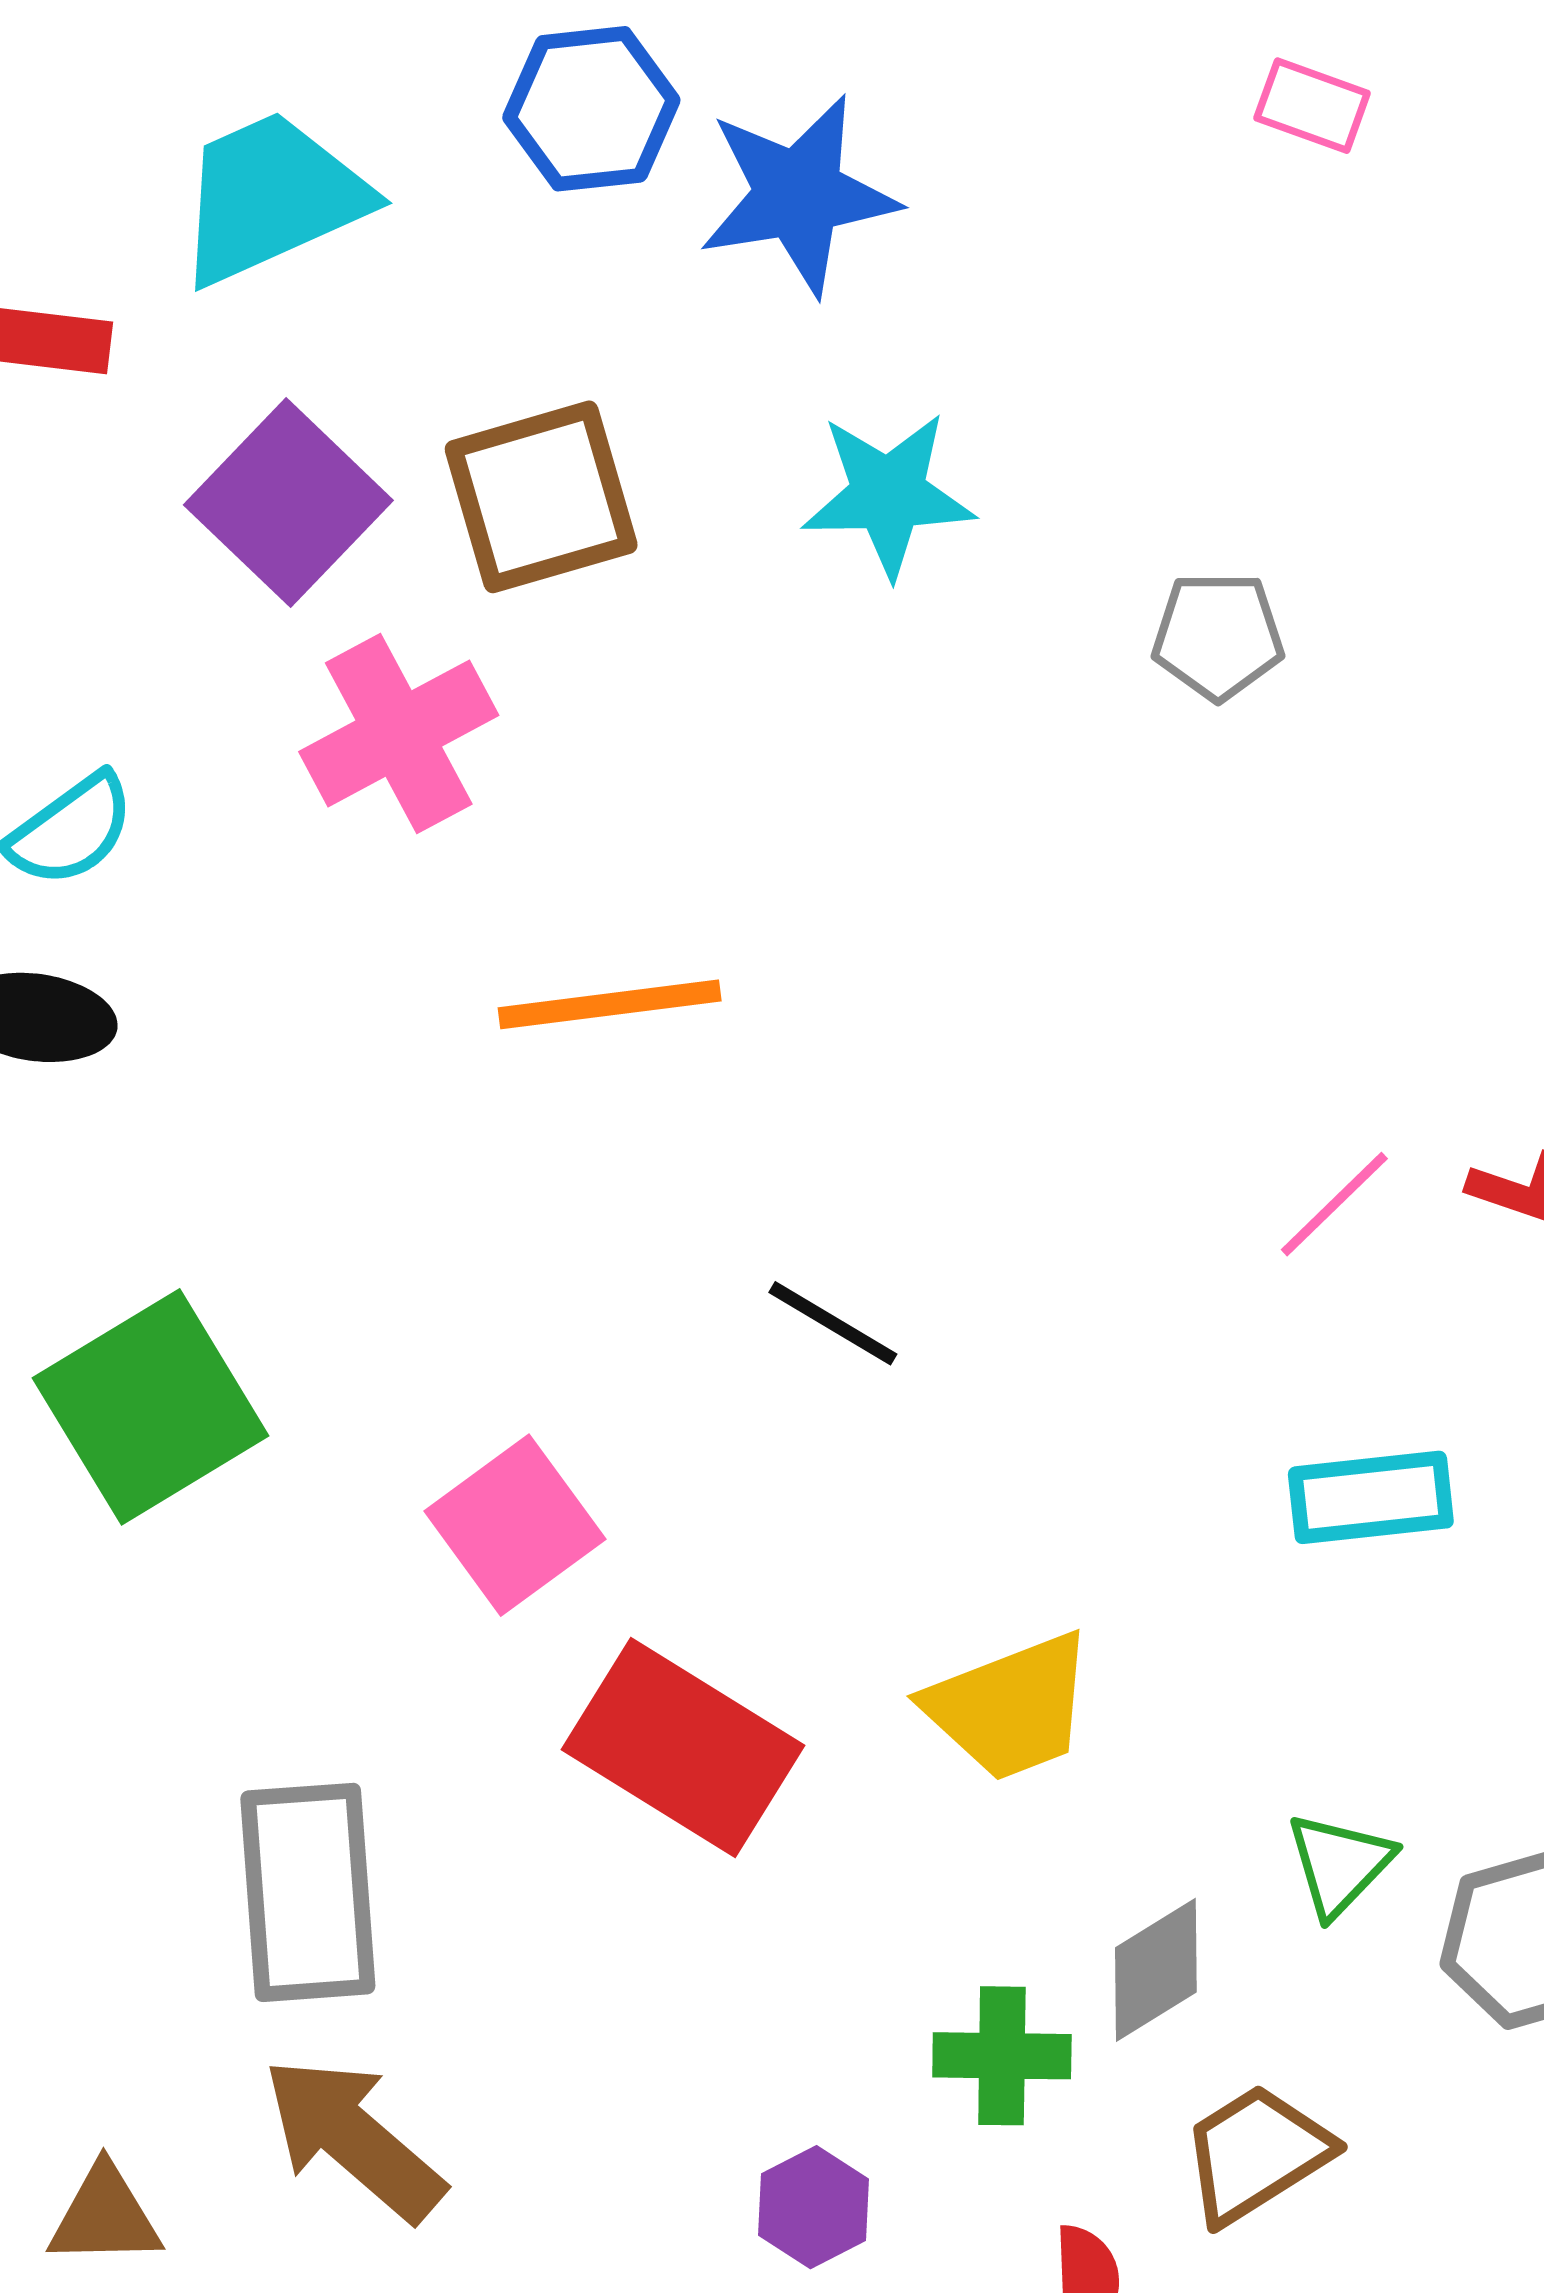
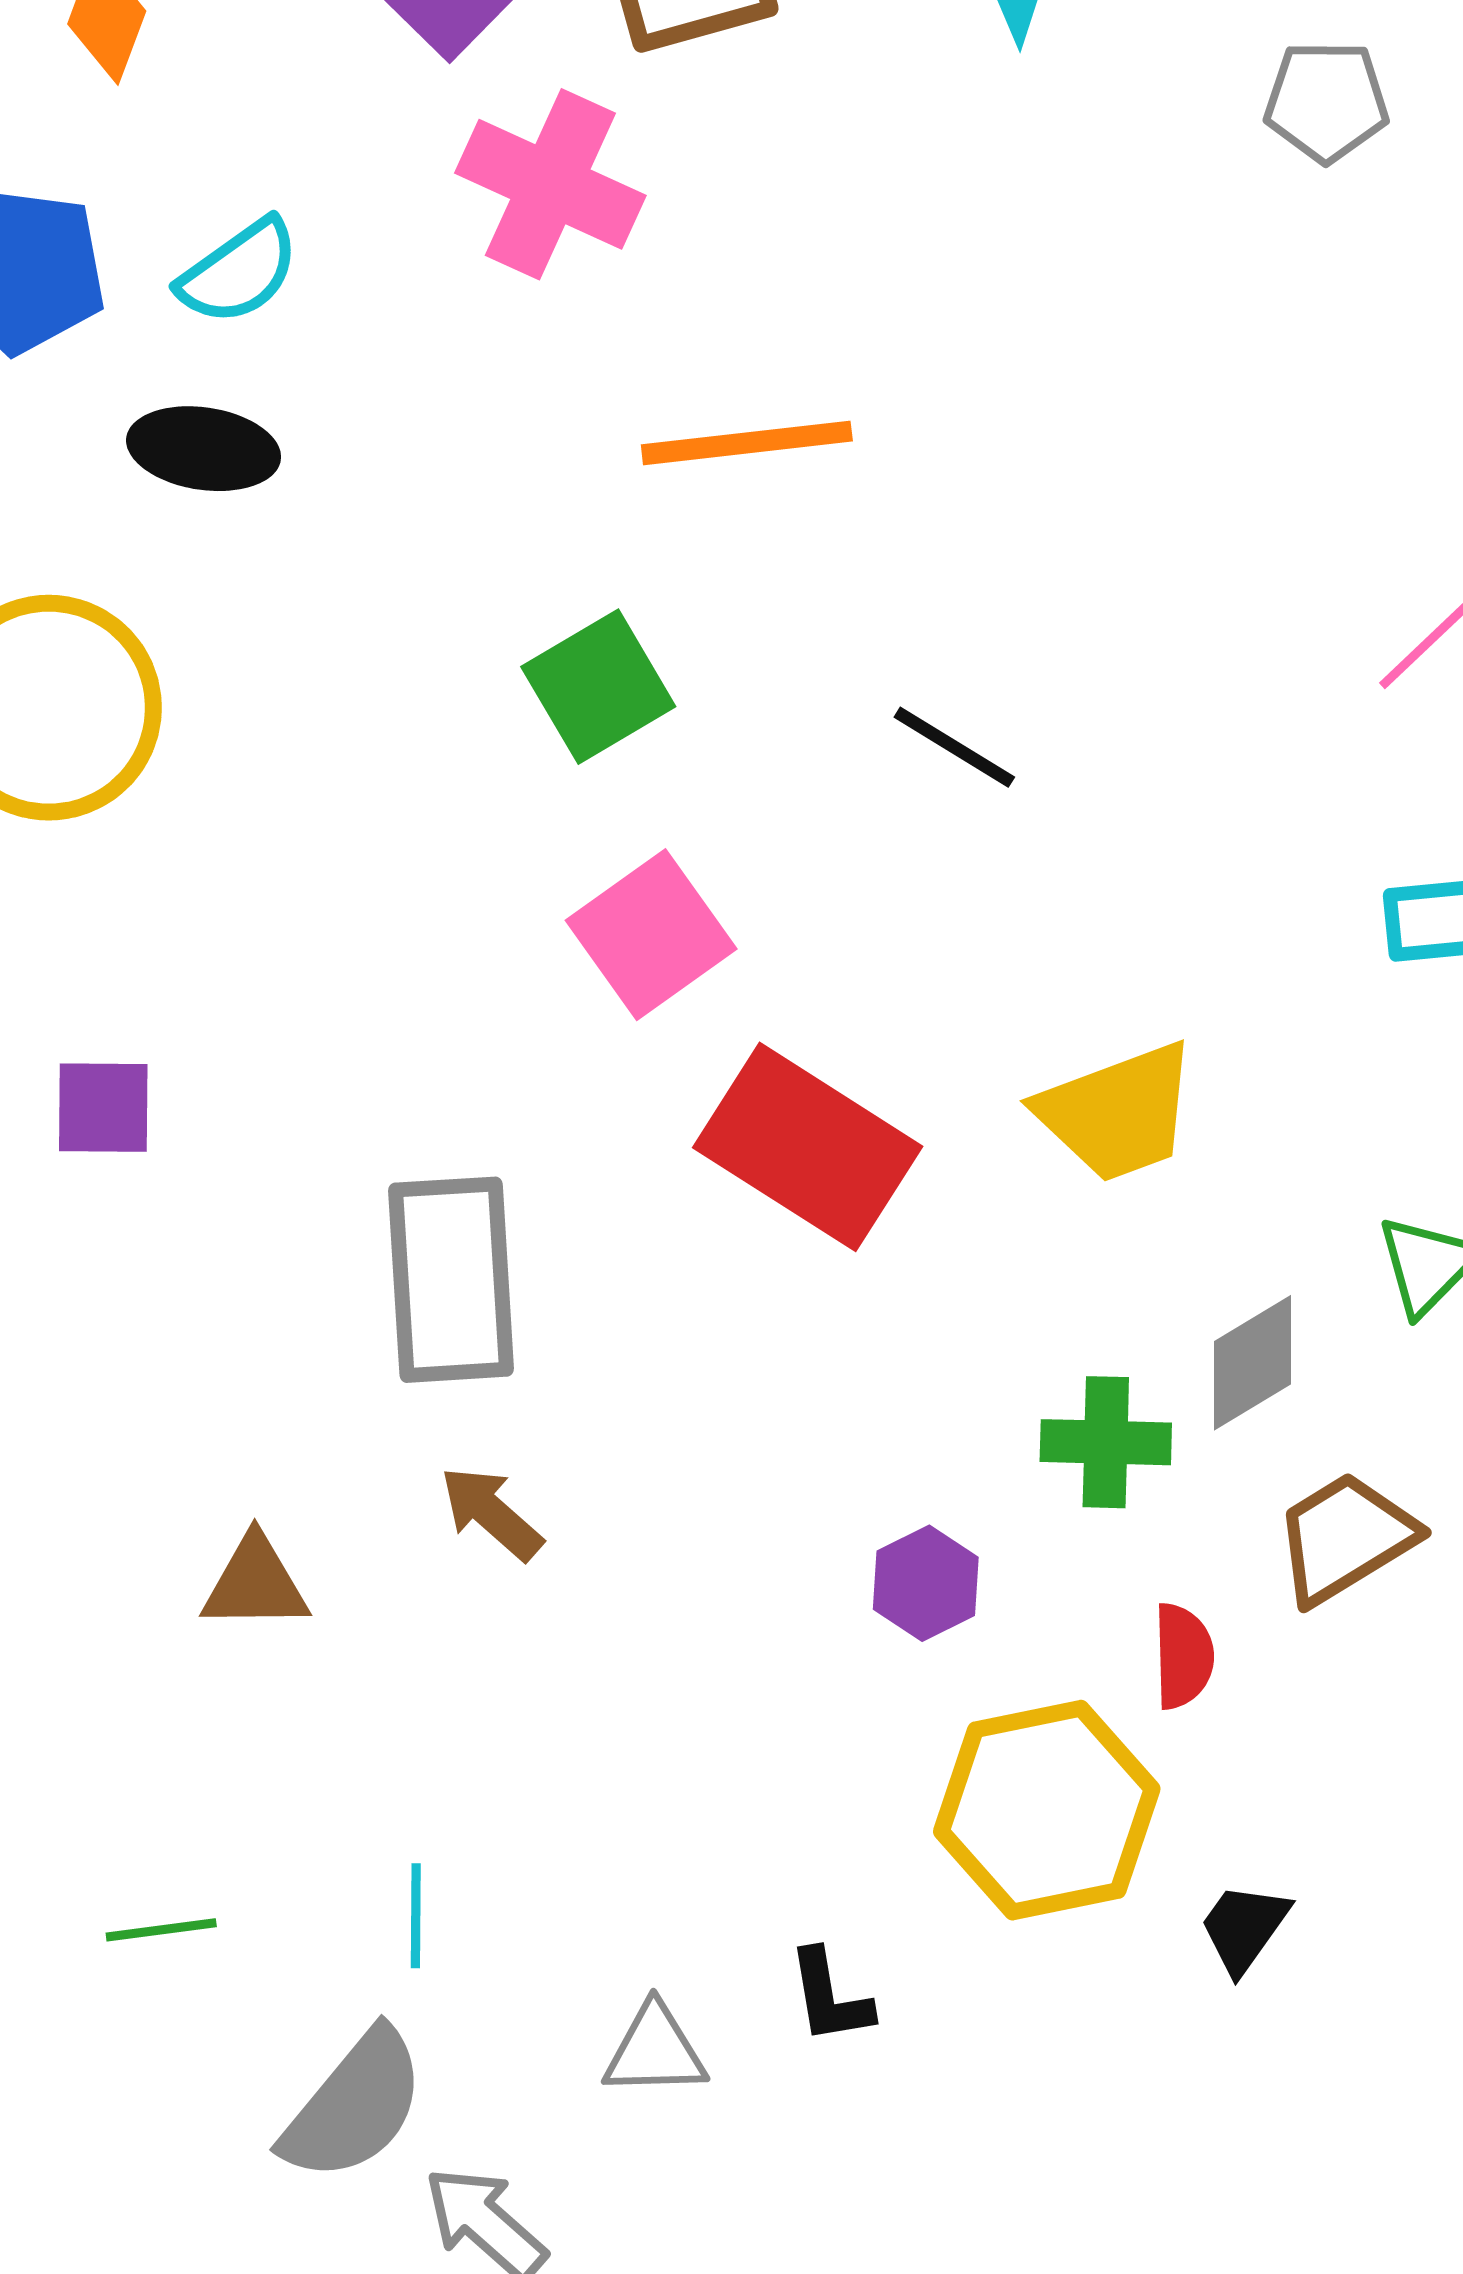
pink cross: (399, 734) -> (550, 184), turned -38
green square: (151, 1407) -> (598, 687), moved, size x0.7
brown arrow: (353, 2139) -> (491, 1513), size x0.6

